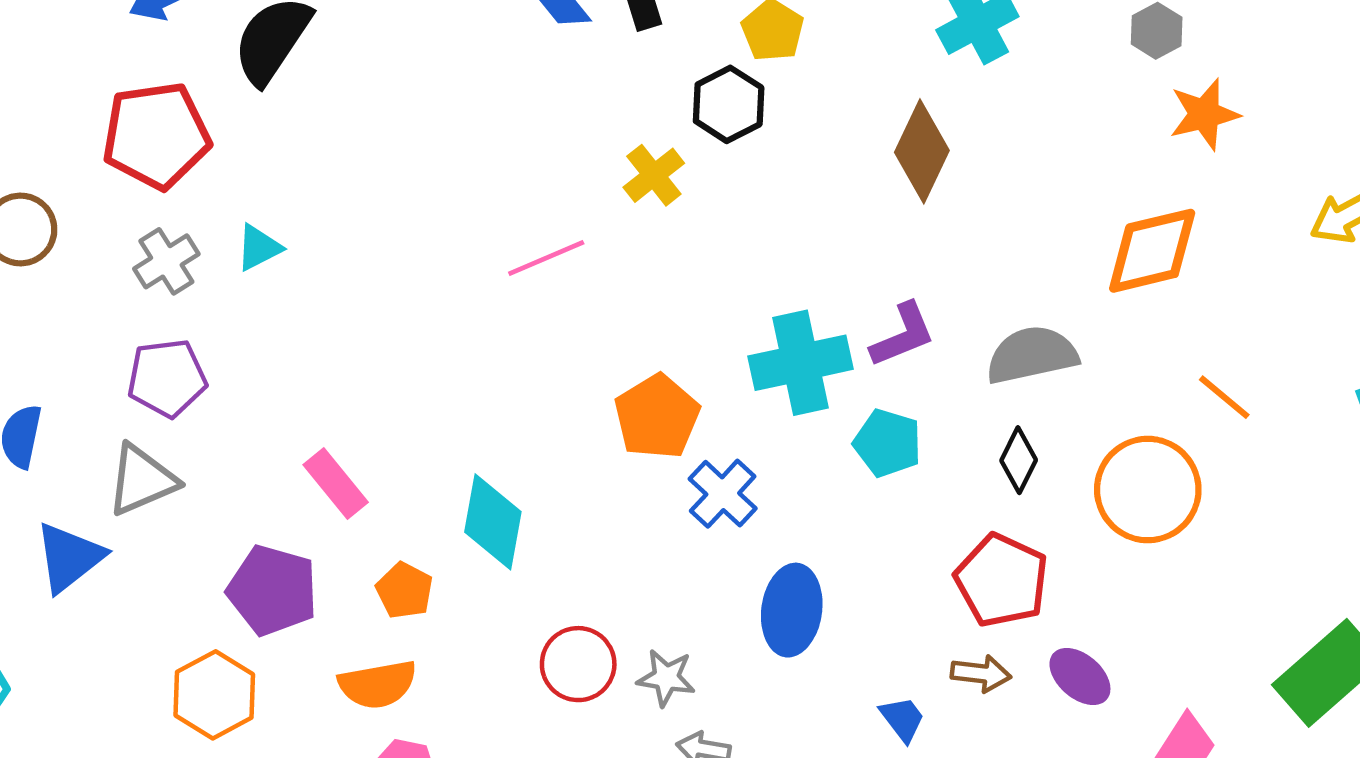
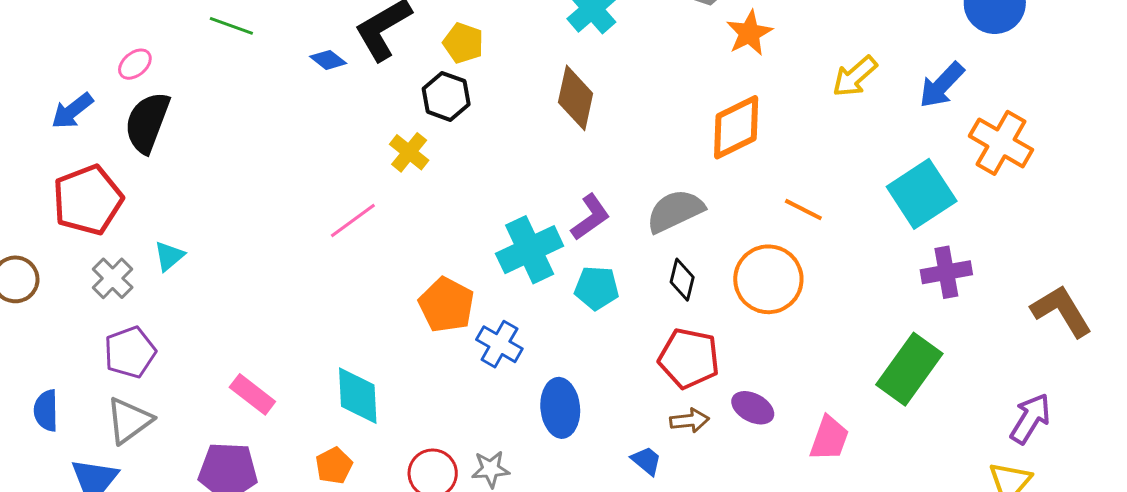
orange pentagon: (405, 591) -> (334, 466), moved, turned 30

